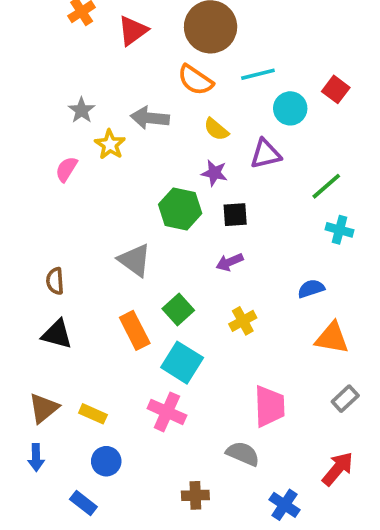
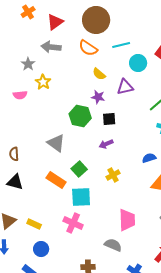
gray arrow: (150, 118) -> (51, 47), moved
pink semicircle: (66, 169) -> (20, 95), turned -128
orange rectangle: (135, 330) -> (56, 180), turned -30
cyan square: (182, 363) -> (81, 197), turned -35

